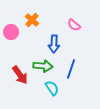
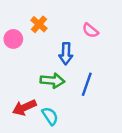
red arrow: (20, 75) -> (24, 107), moved, turned 102
cyan semicircle: (52, 88) -> (50, 116), moved

